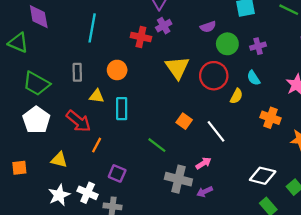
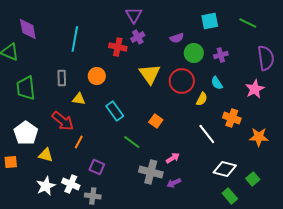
green trapezoid: (36, 84) -> (26, 88), turned 55
cyan rectangle: (122, 109) -> (115, 111), moved, turned -36
white pentagon: (36, 120) -> (26, 133), moved
white line: (216, 131) -> (207, 134), moved

